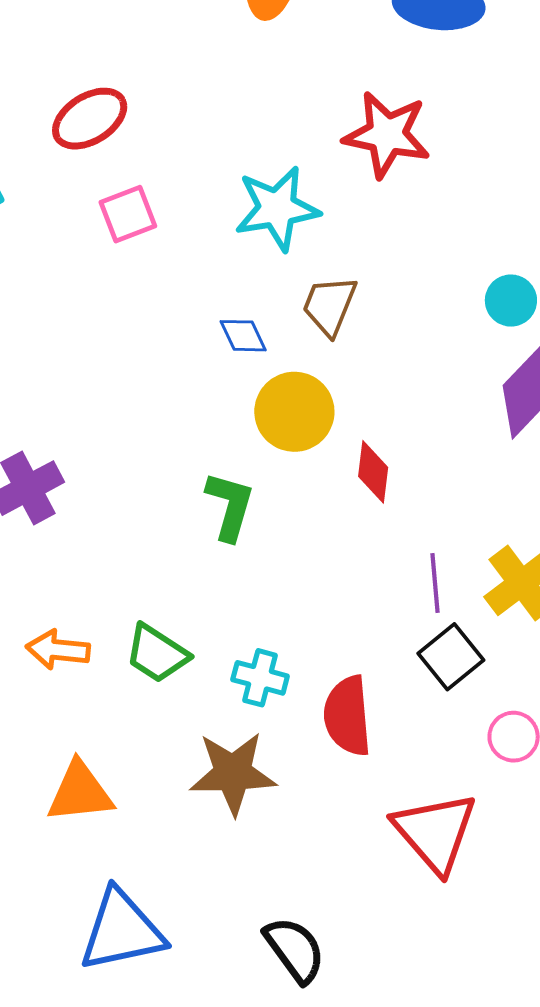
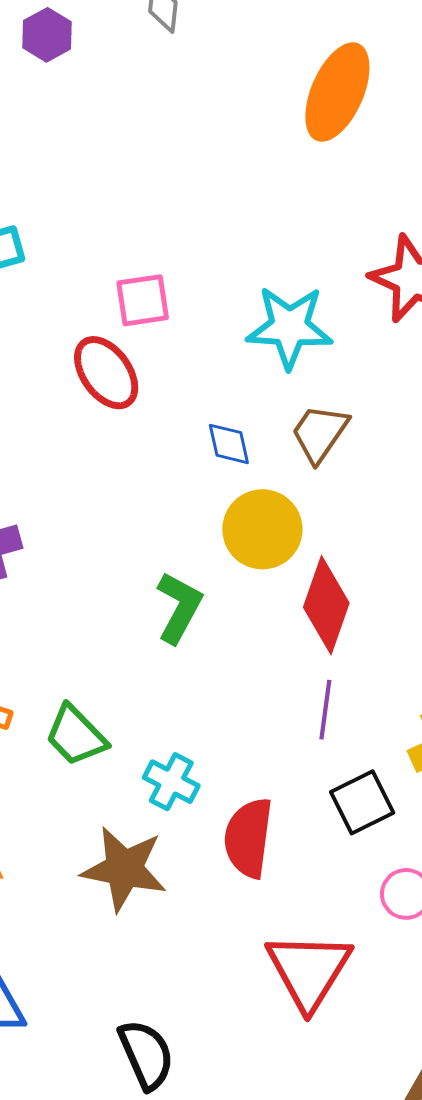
red ellipse: (90, 119) -> (106, 373), moved, turned 74
red diamond: (373, 472) -> (326, 605), size x1.5
purple line: (435, 583) -> (325, 710), moved

